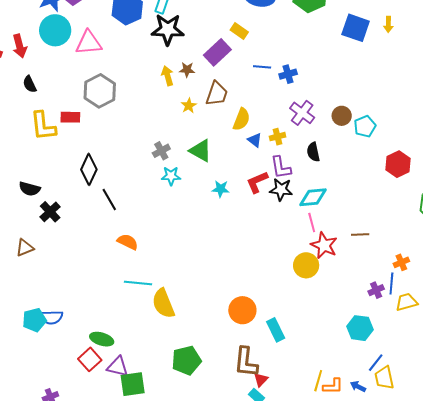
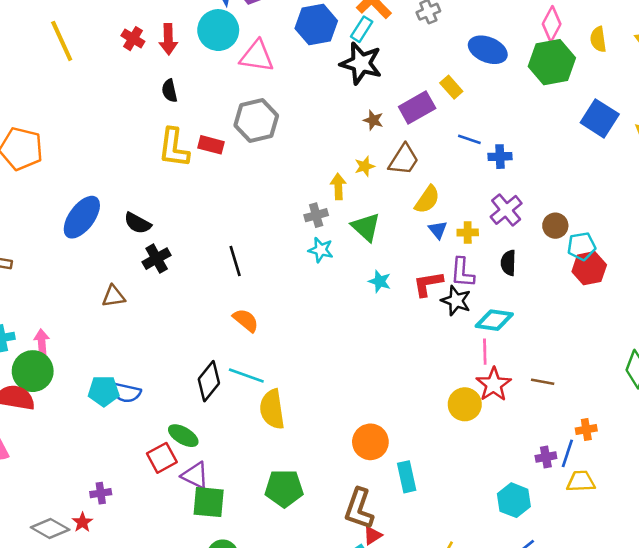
yellow arrow: (168, 76) -> (338, 187), moved
red hexagon: (398, 164) -> (589, 268), moved
black diamond: (89, 169) -> (209, 381), moved

